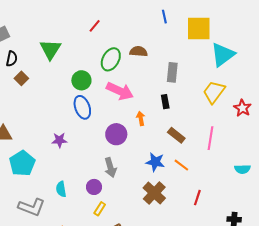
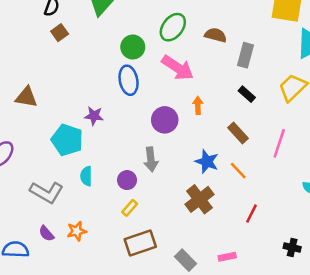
brown semicircle: (139, 51) -> (216, 35), moved
black rectangle: (165, 102) -> (247, 94), moved, turned -48
cyan pentagon: (22, 163) -> (67, 140), moved, turned -30

